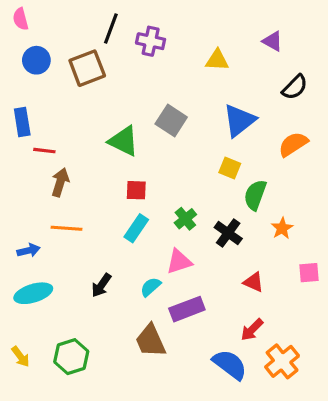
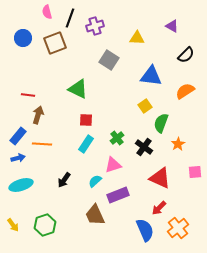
pink semicircle: (21, 19) -> (47, 12), moved
purple cross: (151, 41) -> (95, 26), turned -30
gray square: (171, 120) -> (109, 60), moved
blue triangle: (239, 120) -> (151, 76), turned 45
blue rectangle: (22, 122) -> (18, 136), moved, turned 48
yellow square: (230, 168) -> (145, 106), turned 32
red triangle: (254, 282) -> (160, 178), size x1.6
blue semicircle: (230, 365) -> (145, 230), turned 30

